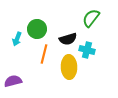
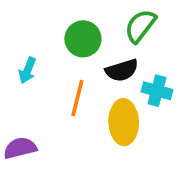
green semicircle: (91, 18) -> (140, 26), moved
green circle: (37, 29) -> (83, 39), moved

